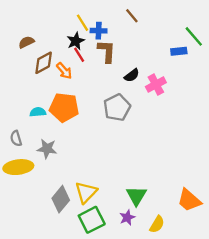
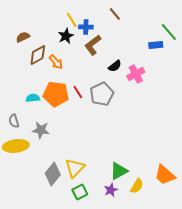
brown L-shape: (107, 51) -> (93, 45), turned -130
red line: (79, 55) -> (78, 92), moved
green triangle: (136, 196) -> (119, 171), turned 30
green square: (92, 220) -> (80, 192), size x0.7
yellow semicircle: (157, 224) -> (137, 186), moved

